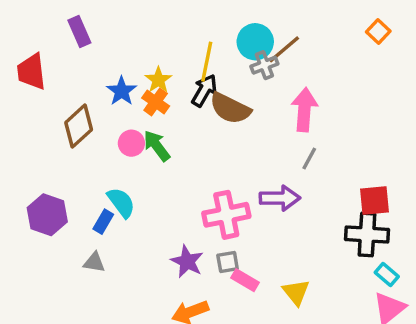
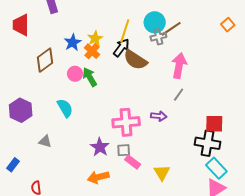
purple arrow: (280, 198) -> (159, 116), size x0.7
blue rectangle: (103, 222) -> (13, 165), moved
cyan rectangle: (387, 274) -> (216, 168), size x1.5

